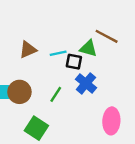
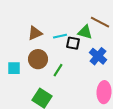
blue cross: (86, 83) -> (98, 56), moved
brown circle: (19, 92) -> (38, 59), moved

